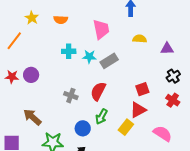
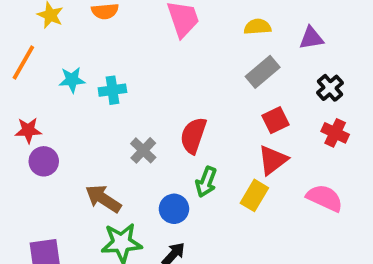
cyan cross: (69, 51) -> (112, 90), moved
cyan star: (89, 57) -> (72, 80), moved
gray rectangle: (109, 61) -> (263, 72), moved
purple circle: (31, 75) -> (44, 161), moved
gray cross: (71, 96) -> (143, 150), turned 32
brown arrow: (32, 117) -> (103, 199), moved

